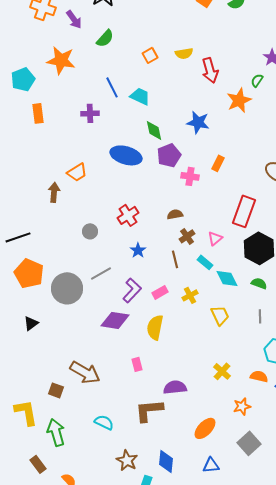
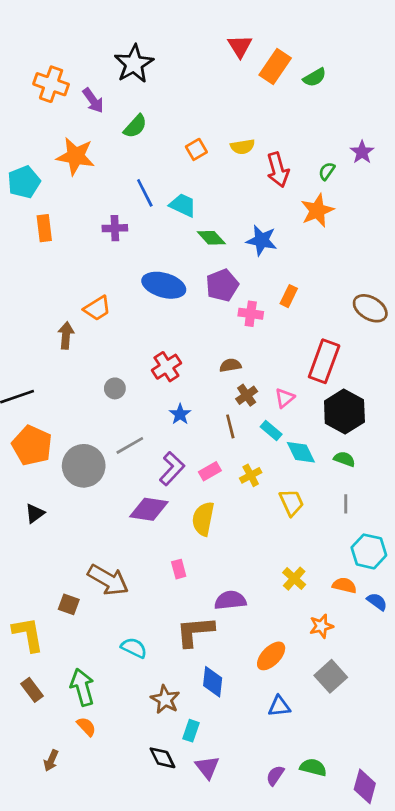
green semicircle: (257, 80) -> (327, 171), moved
green diamond: (154, 130) -> (211, 238), moved, turned -30
green arrow: (56, 432) -> (82, 687), moved
blue diamond: (166, 461) -> (213, 682), moved
brown rectangle: (38, 464) -> (32, 690), moved

